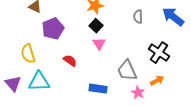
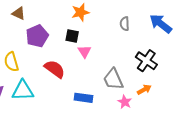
black square: (96, 26) -> (72, 36), moved, turned -32
red semicircle: (70, 61) -> (55, 69), size x1.5

